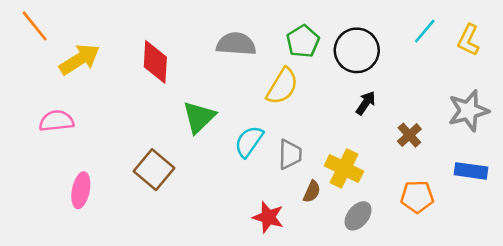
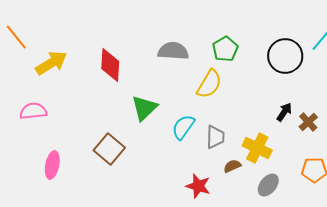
black circle: (357, 50) -> (285, 56), moved
black arrow: (366, 103) -> (284, 112), moved
brown semicircle: (312, 192) -> (232, 166), turned -138

